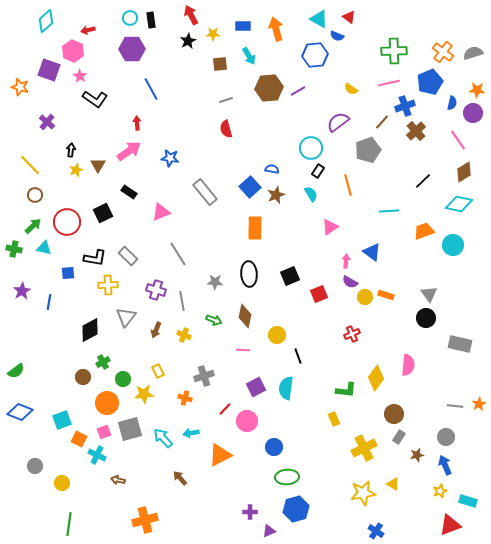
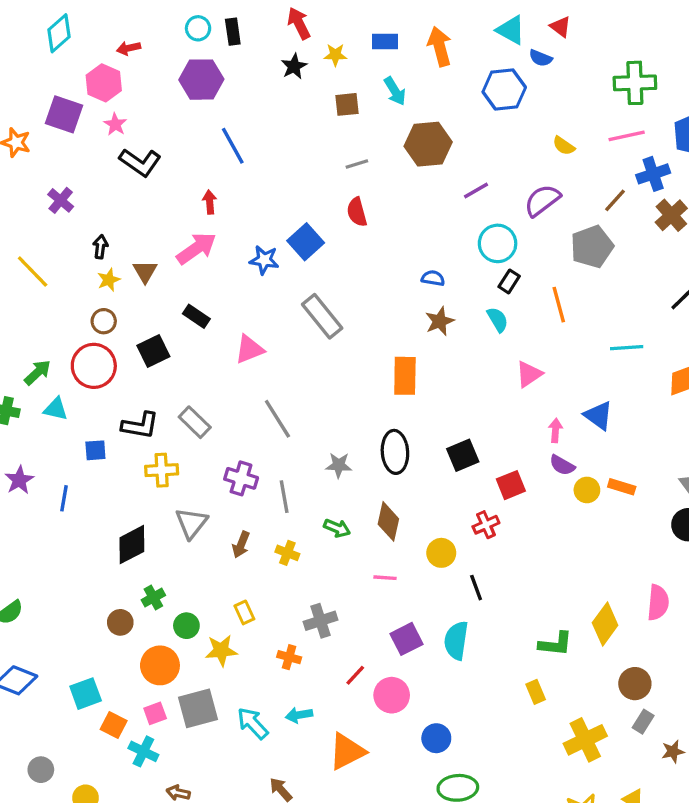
purple line: (298, 91) -> (476, 190), moved
blue square: (250, 187) -> (306, 242), moved
brown circle: (35, 195) -> (104, 321), moved
red cross: (352, 334) -> (486, 525), moved

